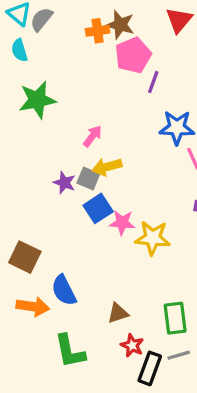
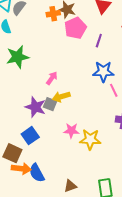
purple line: (153, 82) -> (99, 41), moved
purple star: (64, 183) -> (35, 107), size x1.5
blue square: (98, 208) -> (30, 136), moved
orange arrow: (33, 307) -> (21, 169), moved

